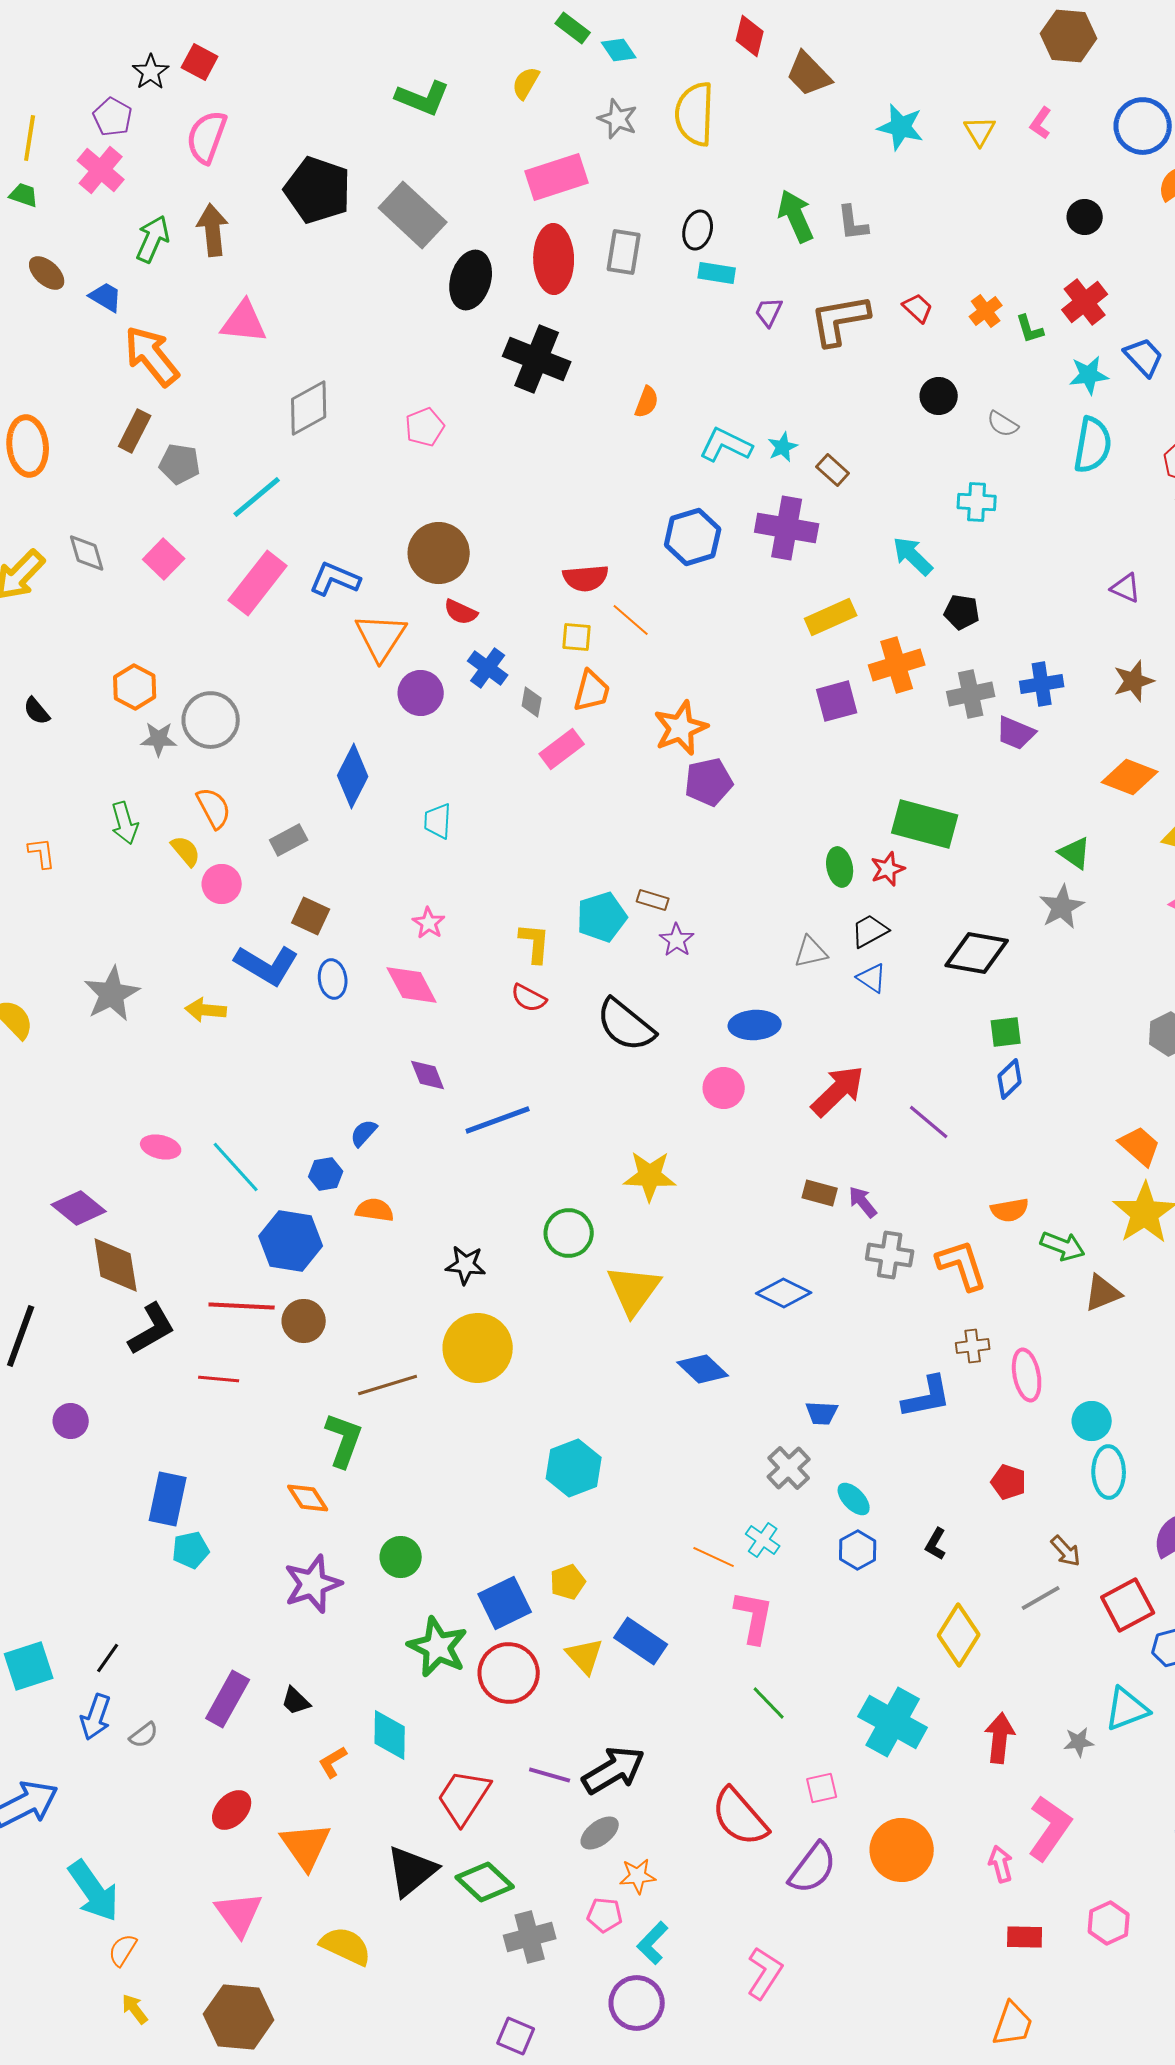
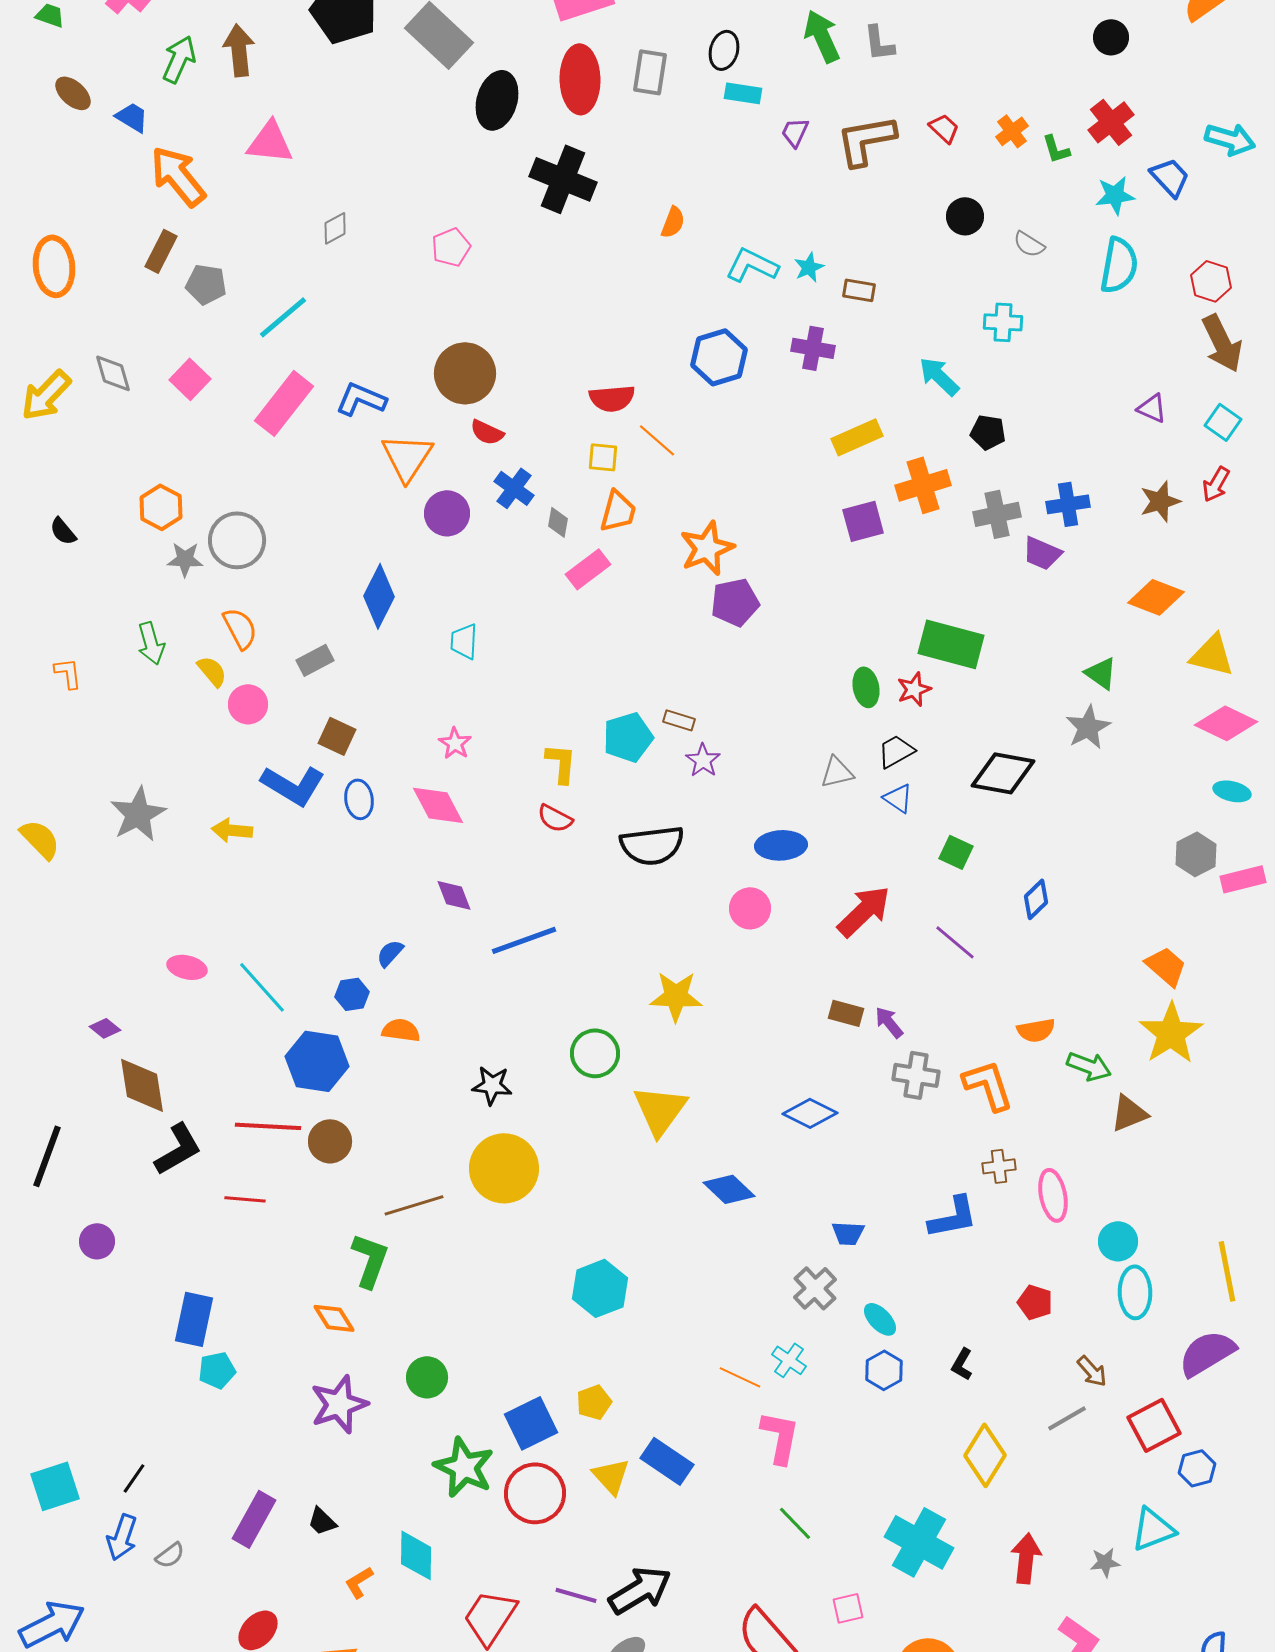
gray diamond: (309, 408) -> (335, 228), size x0.6
brown rectangle: (833, 470) -> (859, 290), turned -32
purple cross: (787, 528) -> (813, 348), size x0.7
black semicircle: (626, 1025) -> (652, 845), turned -46
green square: (1006, 1032) -> (956, 852), moved, turned 32
purple diamond: (79, 1208) -> (105, 1028), size x0.6

